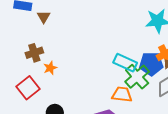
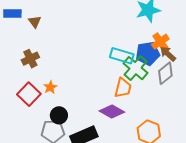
orange star: (50, 68) -> (50, 87), moved
orange trapezoid: (122, 95) -> (123, 88), turned 105

